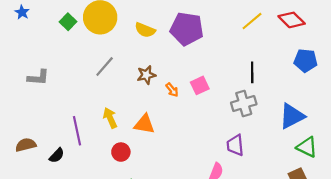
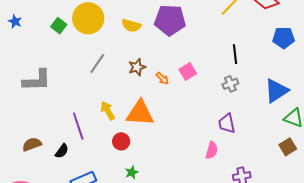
gray L-shape: (38, 77) -> (37, 80), size x1.4
gray cross: (244, 103) -> (230, 84), size x0.7
orange triangle: (144, 124) -> (140, 113), size x1.4

